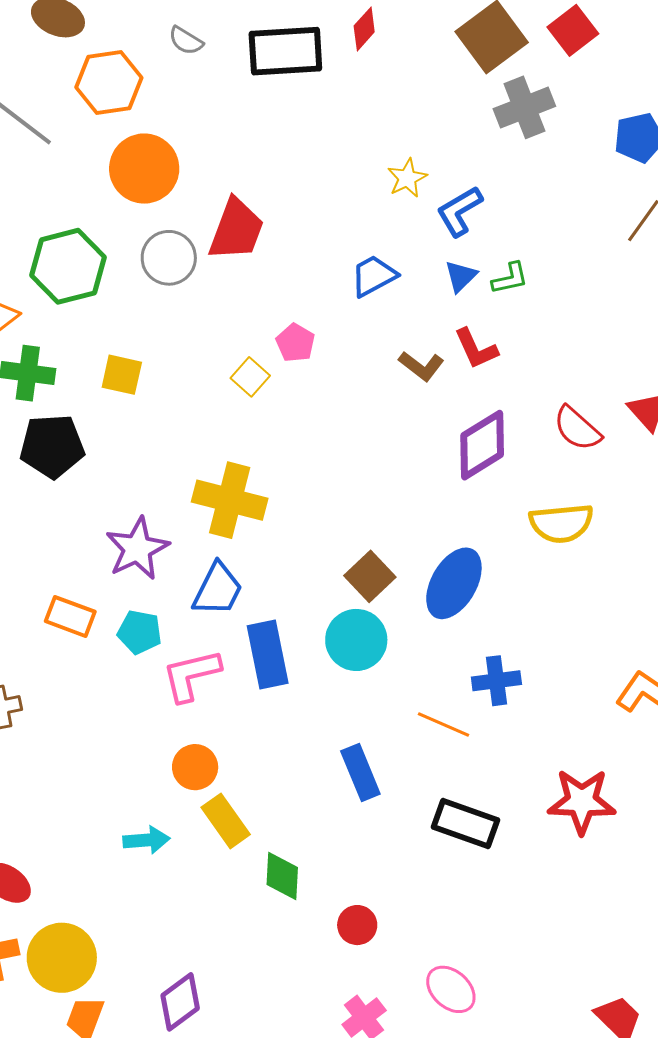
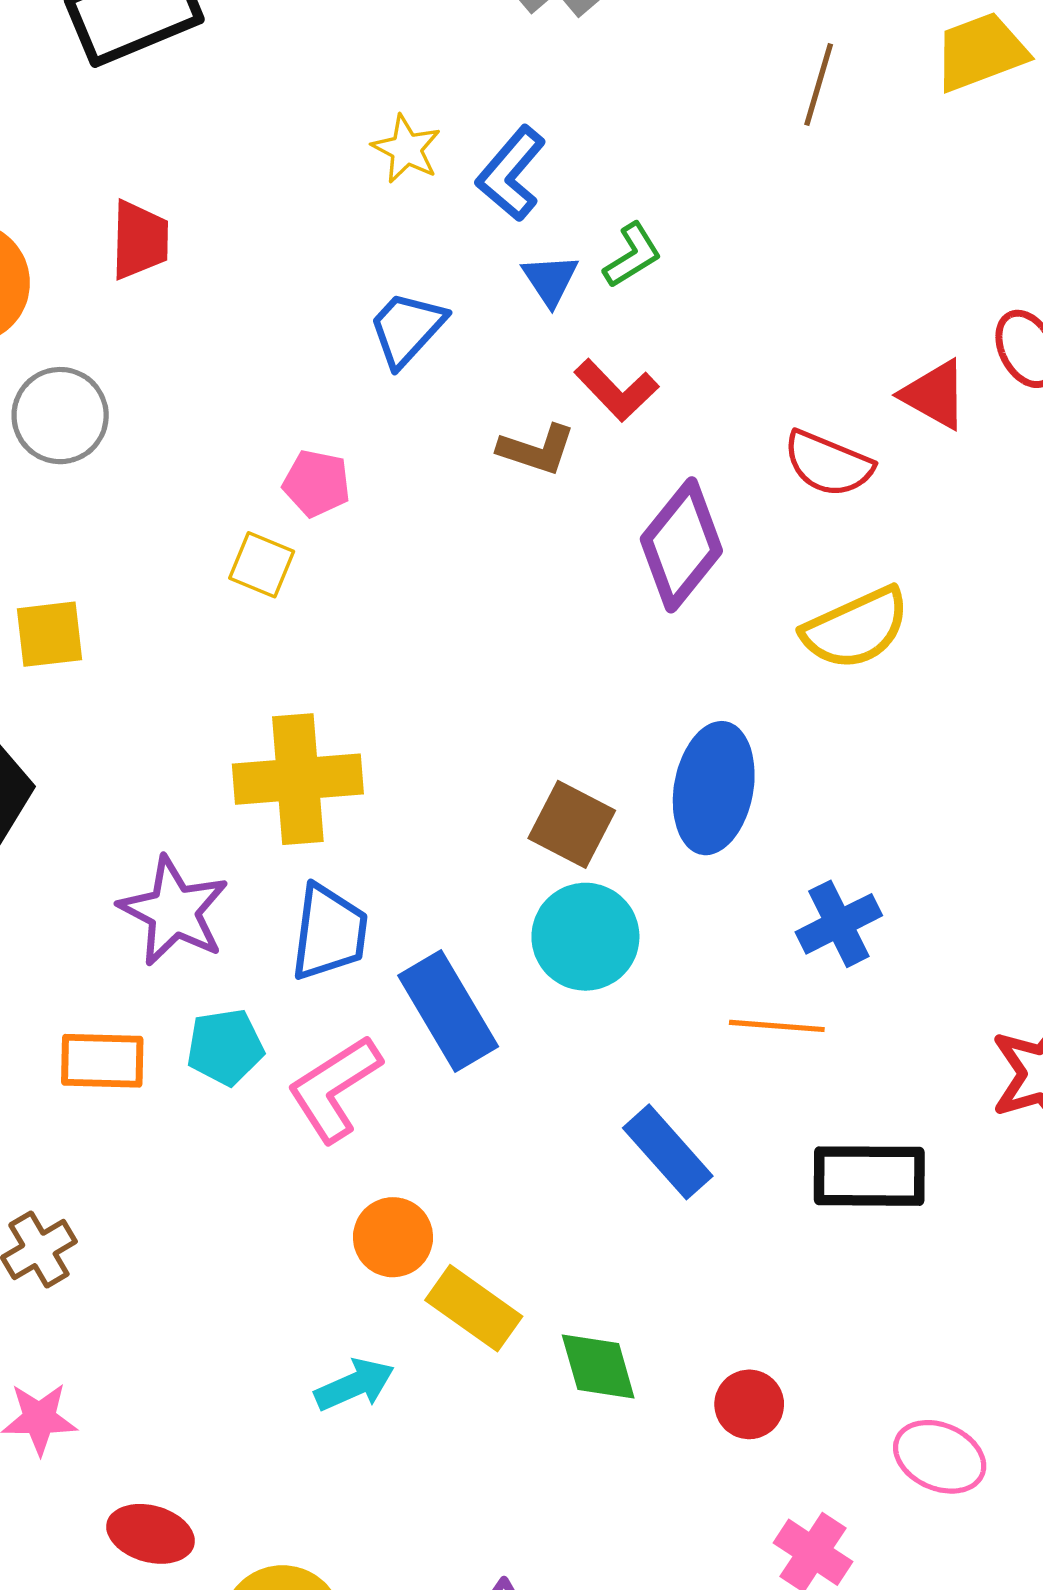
red trapezoid: (236, 230) -> (140, 240), moved, size x0.7

